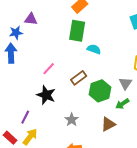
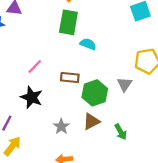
brown rectangle: (79, 78) -> (70, 77), turned 42
green arrow: (122, 104) -> (121, 132), moved, turned -88
brown triangle: (108, 124) -> (91, 121), moved

